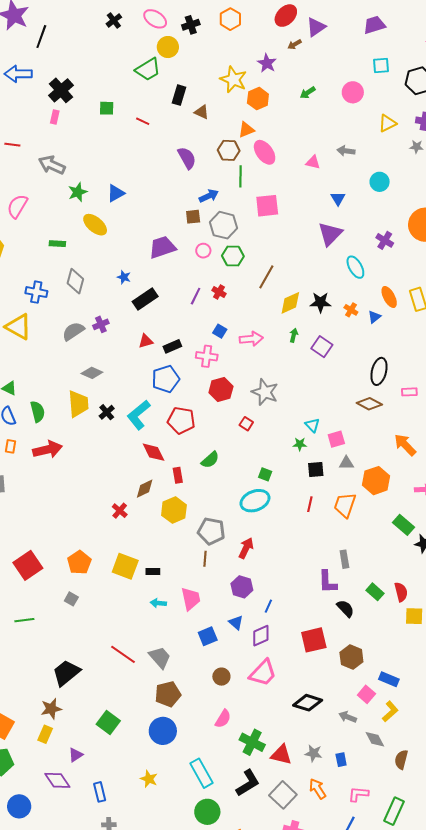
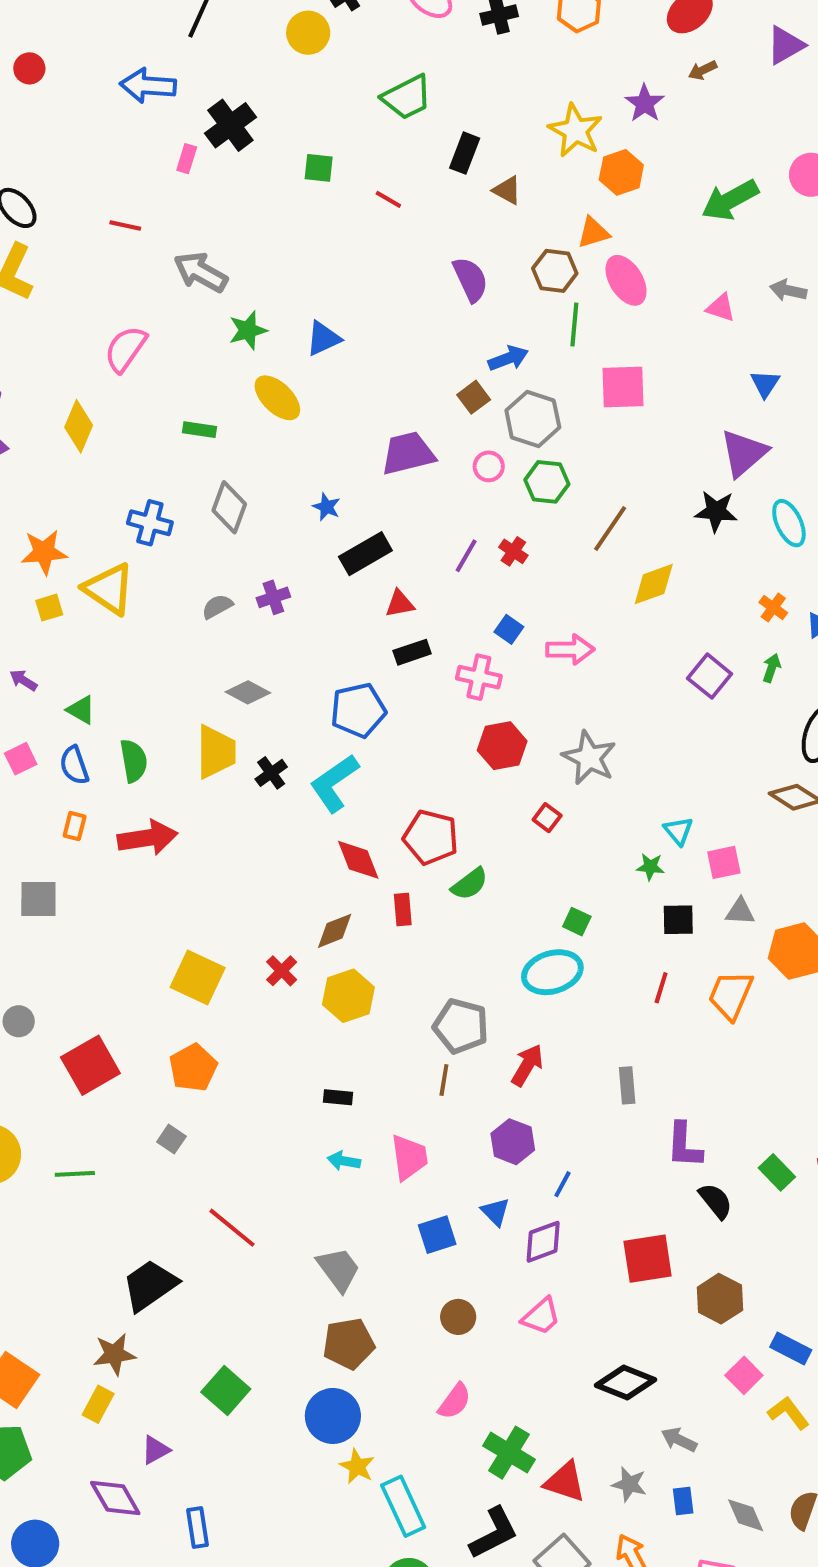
purple triangle: (316, 27) -> (785, 45), moved
yellow circle: (168, 47) -> (308, 33), moved
green arrow: (308, 93) -> (730, 200), moved, size x1.8
pink rectangle: (55, 117) -> (187, 159), moved
brown square: (193, 217) -> (474, 397), turned -35
black star: (320, 302) -> (716, 511), moved
gray semicircle: (73, 331) -> (217, 606), size x0.7
green arrow: (294, 335) -> (772, 668), moved
red triangle: (146, 341) -> (400, 604), moved
blue pentagon: (166, 379) -> (358, 710), moved
red pentagon: (181, 420) -> (431, 837), moved
yellow hexagon: (174, 510) -> (348, 996), moved
gray rectangle: (344, 559) -> (627, 1085), moved
yellow square: (125, 566) -> (198, 977), moved
red line: (123, 654) -> (232, 1228), moved
pink trapezoid: (263, 673) -> (541, 1316), size x0.7
yellow L-shape: (390, 711) -> (788, 1413), turned -90
gray arrow: (348, 717) -> (679, 1440), moved
gray diamond: (375, 739) -> (746, 1515), moved
yellow star: (149, 779) -> (357, 1466), moved

